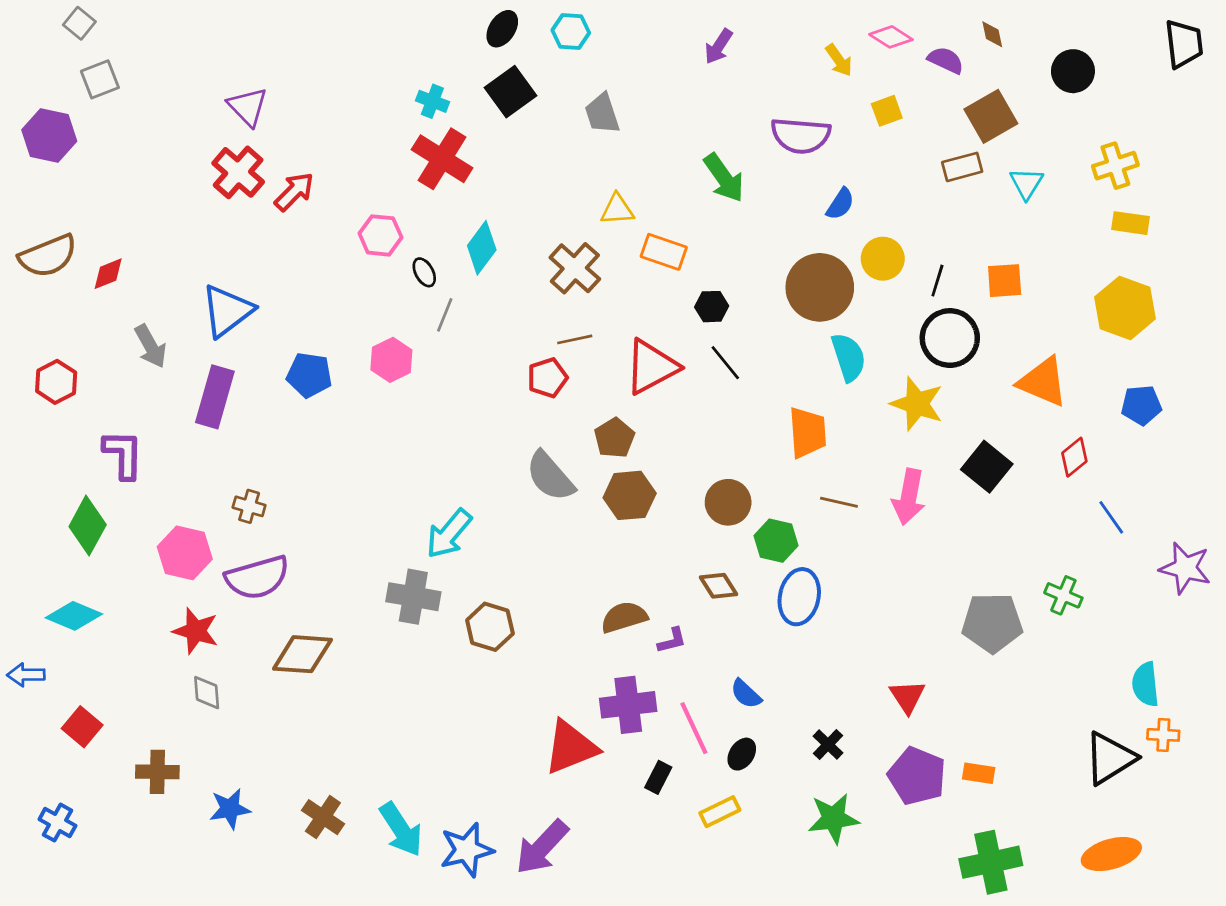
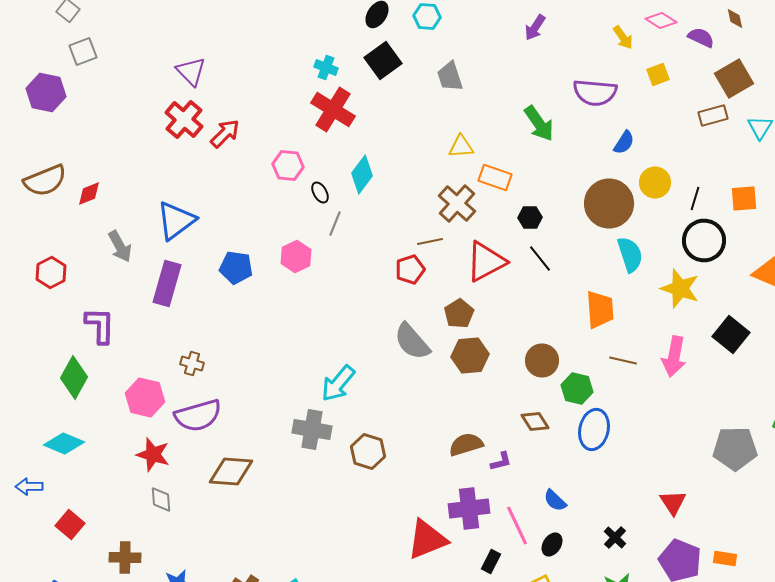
brown cross: (575, 268) -> (457, 204), moved

